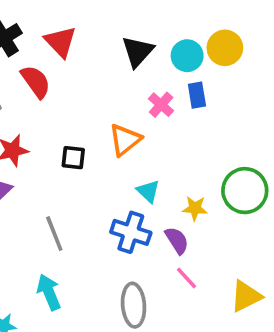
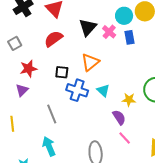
black triangle: (138, 51) -> (88, 27), moved
red semicircle: (36, 82) -> (53, 39), moved, turned -90
pink cross: (161, 105) -> (109, 32), moved
blue cross: (131, 232) -> (77, 90), moved

